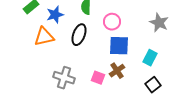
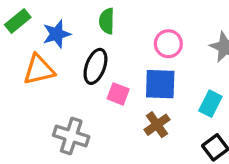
pink circle: (112, 22) -> (168, 44), moved
pink square: (98, 78) -> (118, 94), moved

